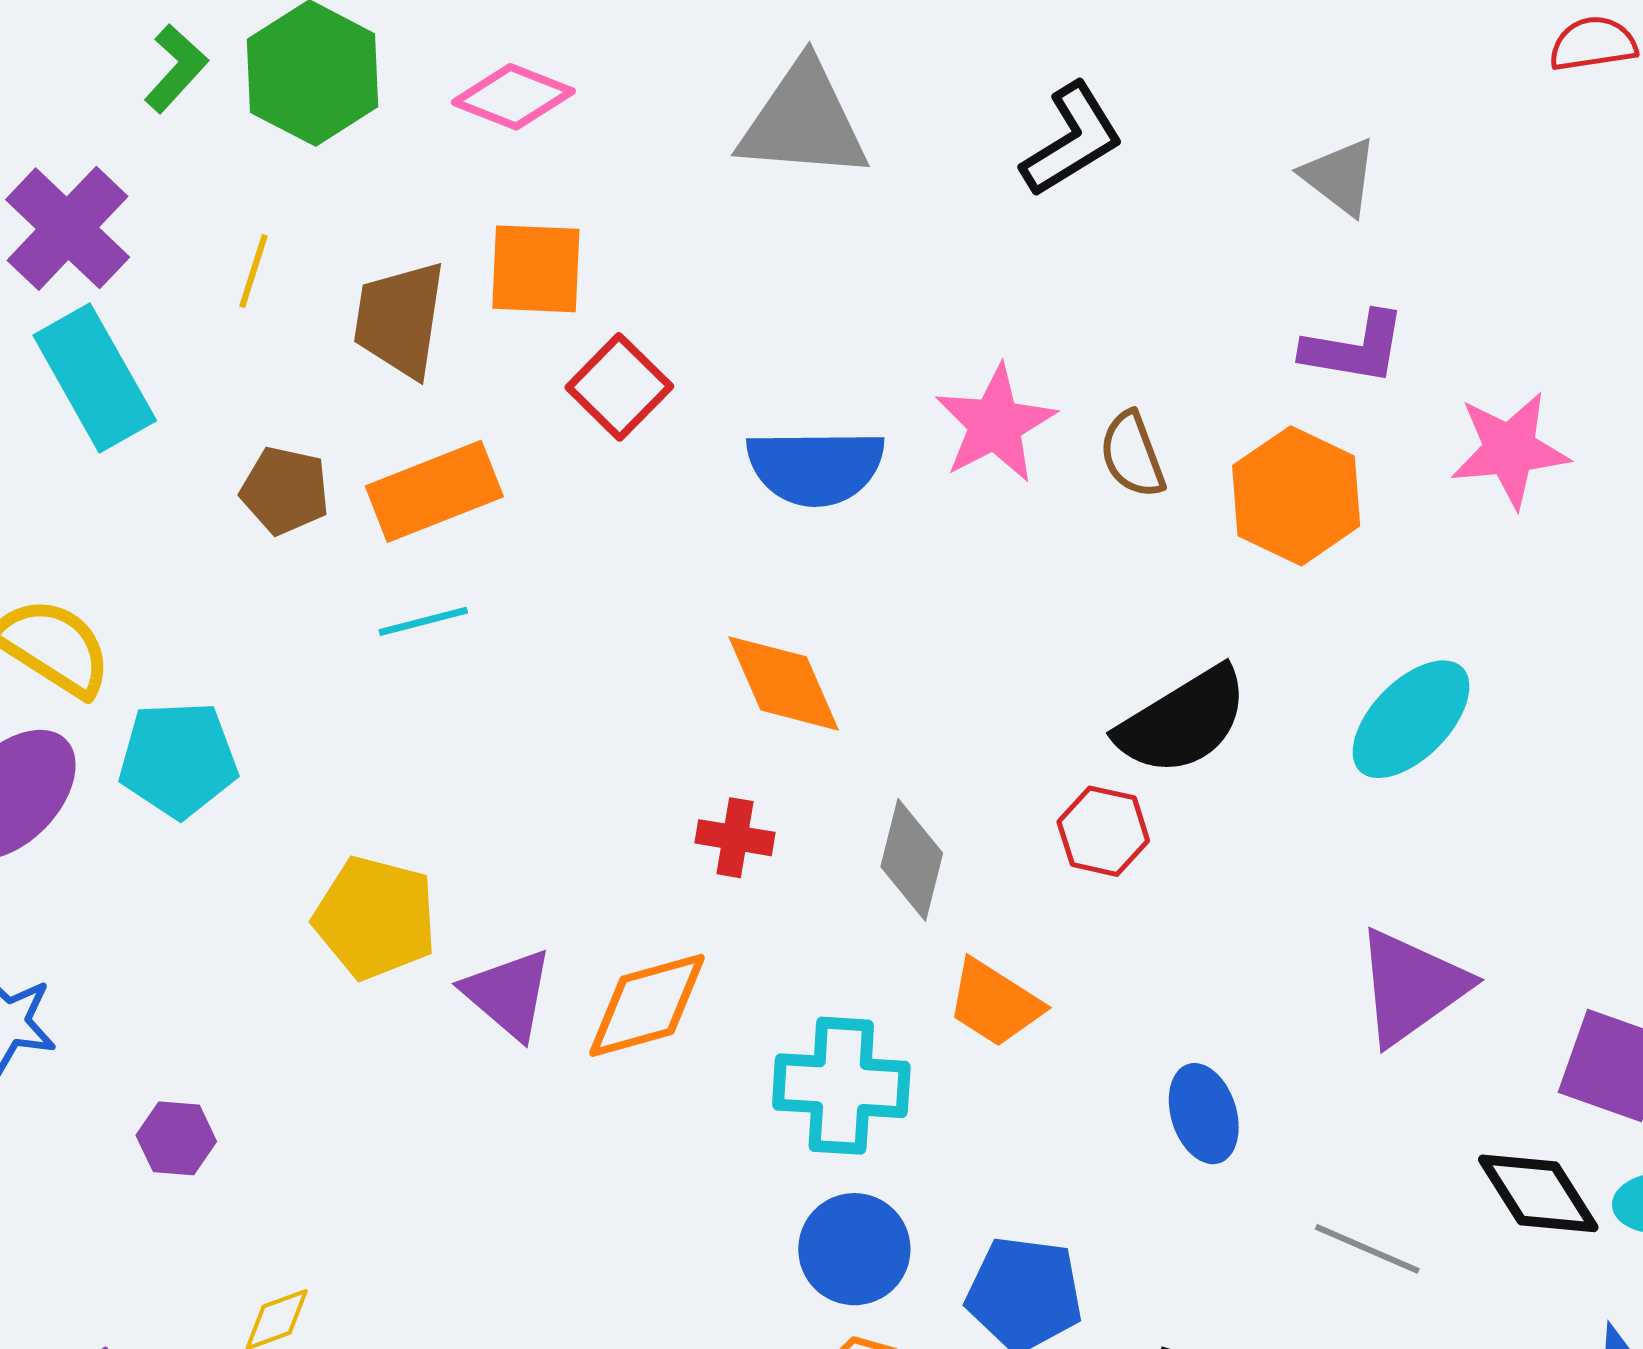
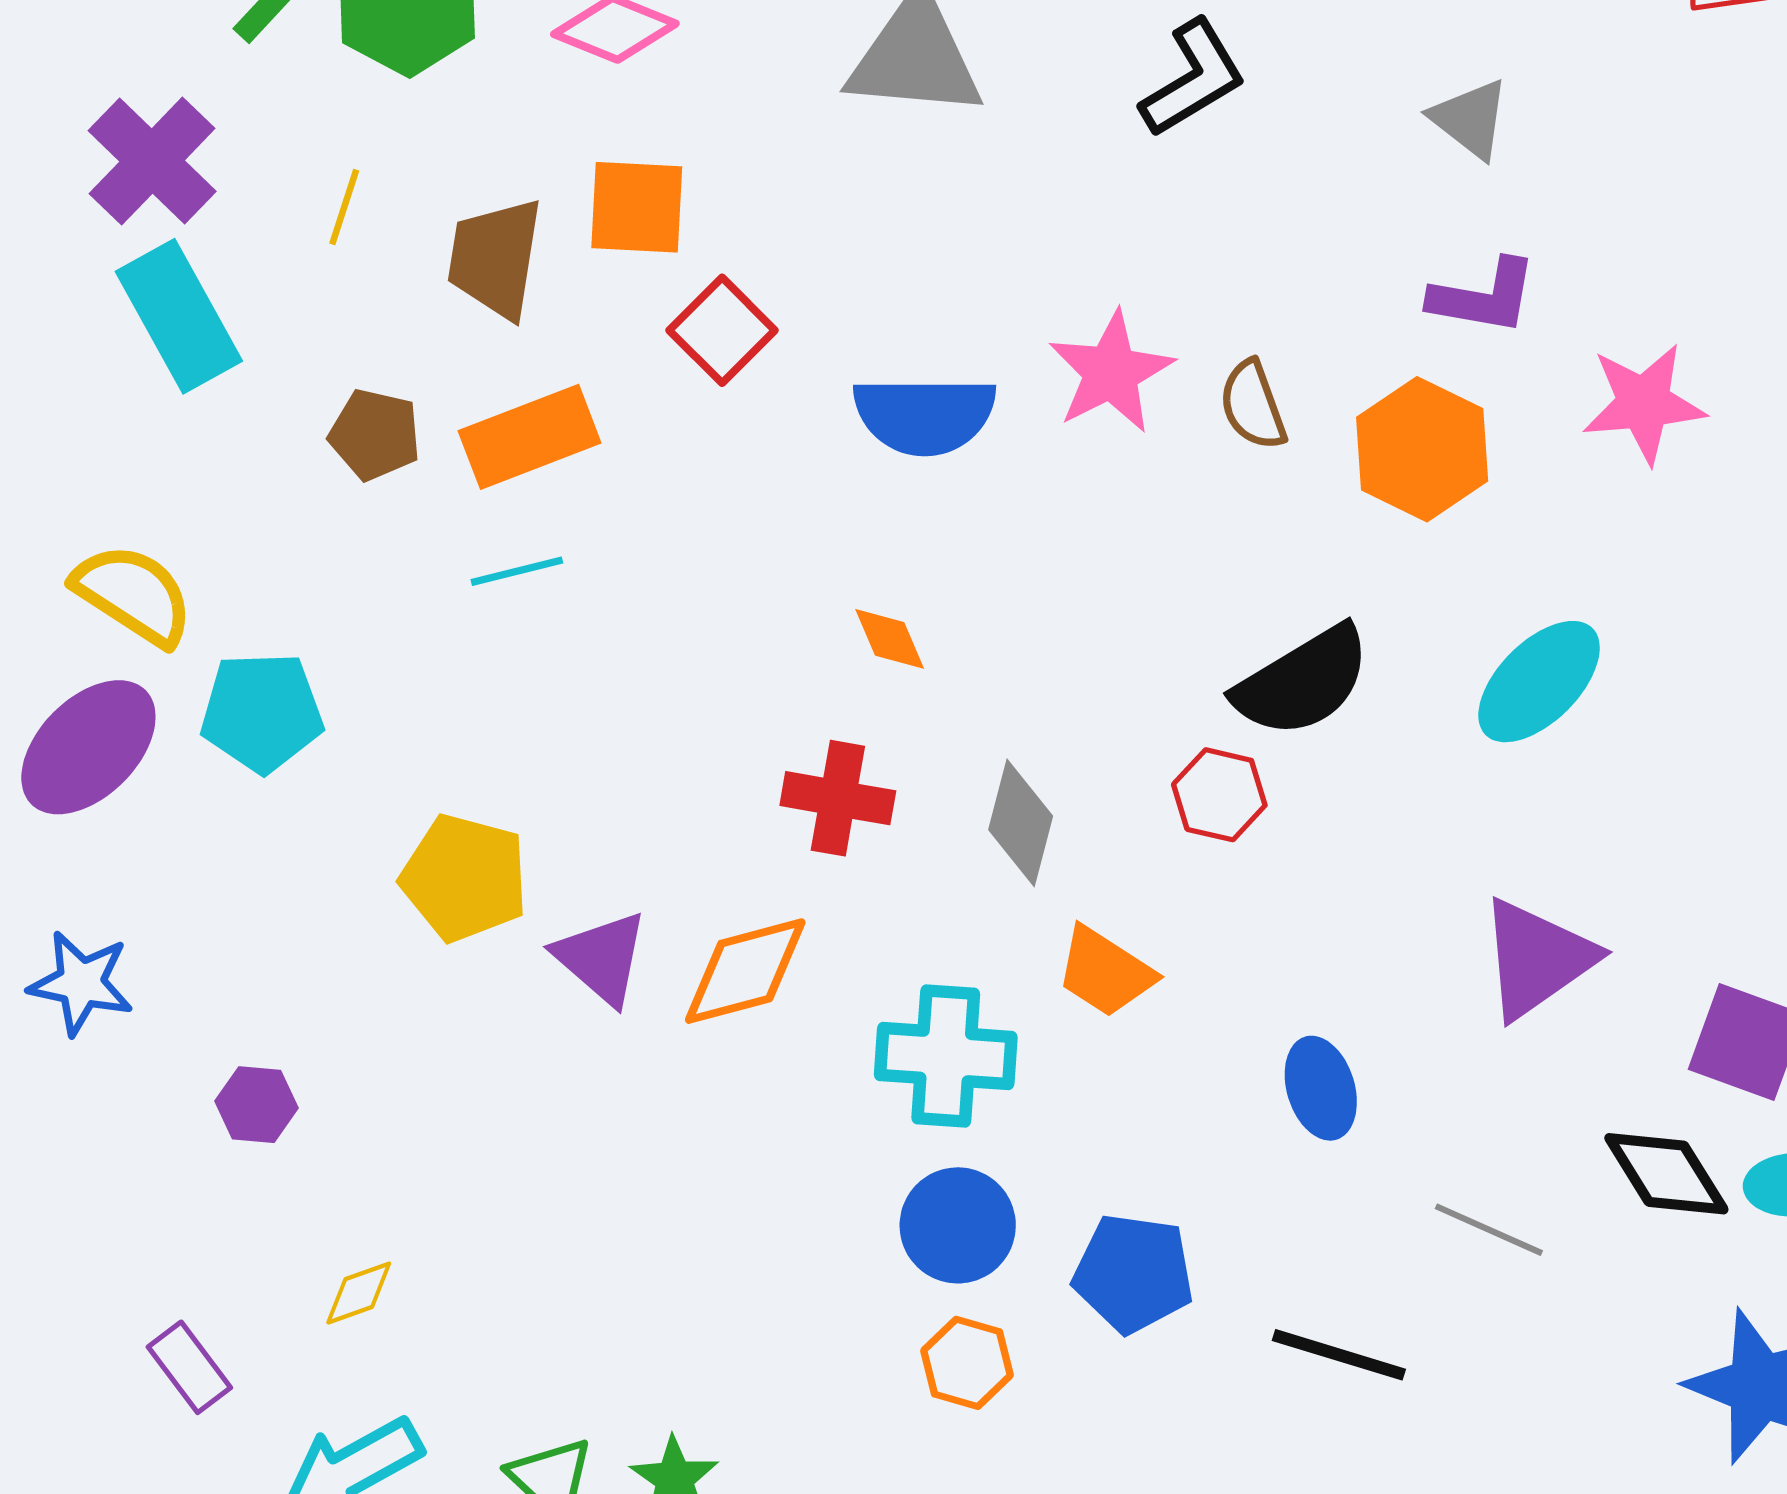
orange diamond: (784, 683) -> (890, 639), size x0.6
red cross: (735, 838) -> (838, 798), size x1.4

